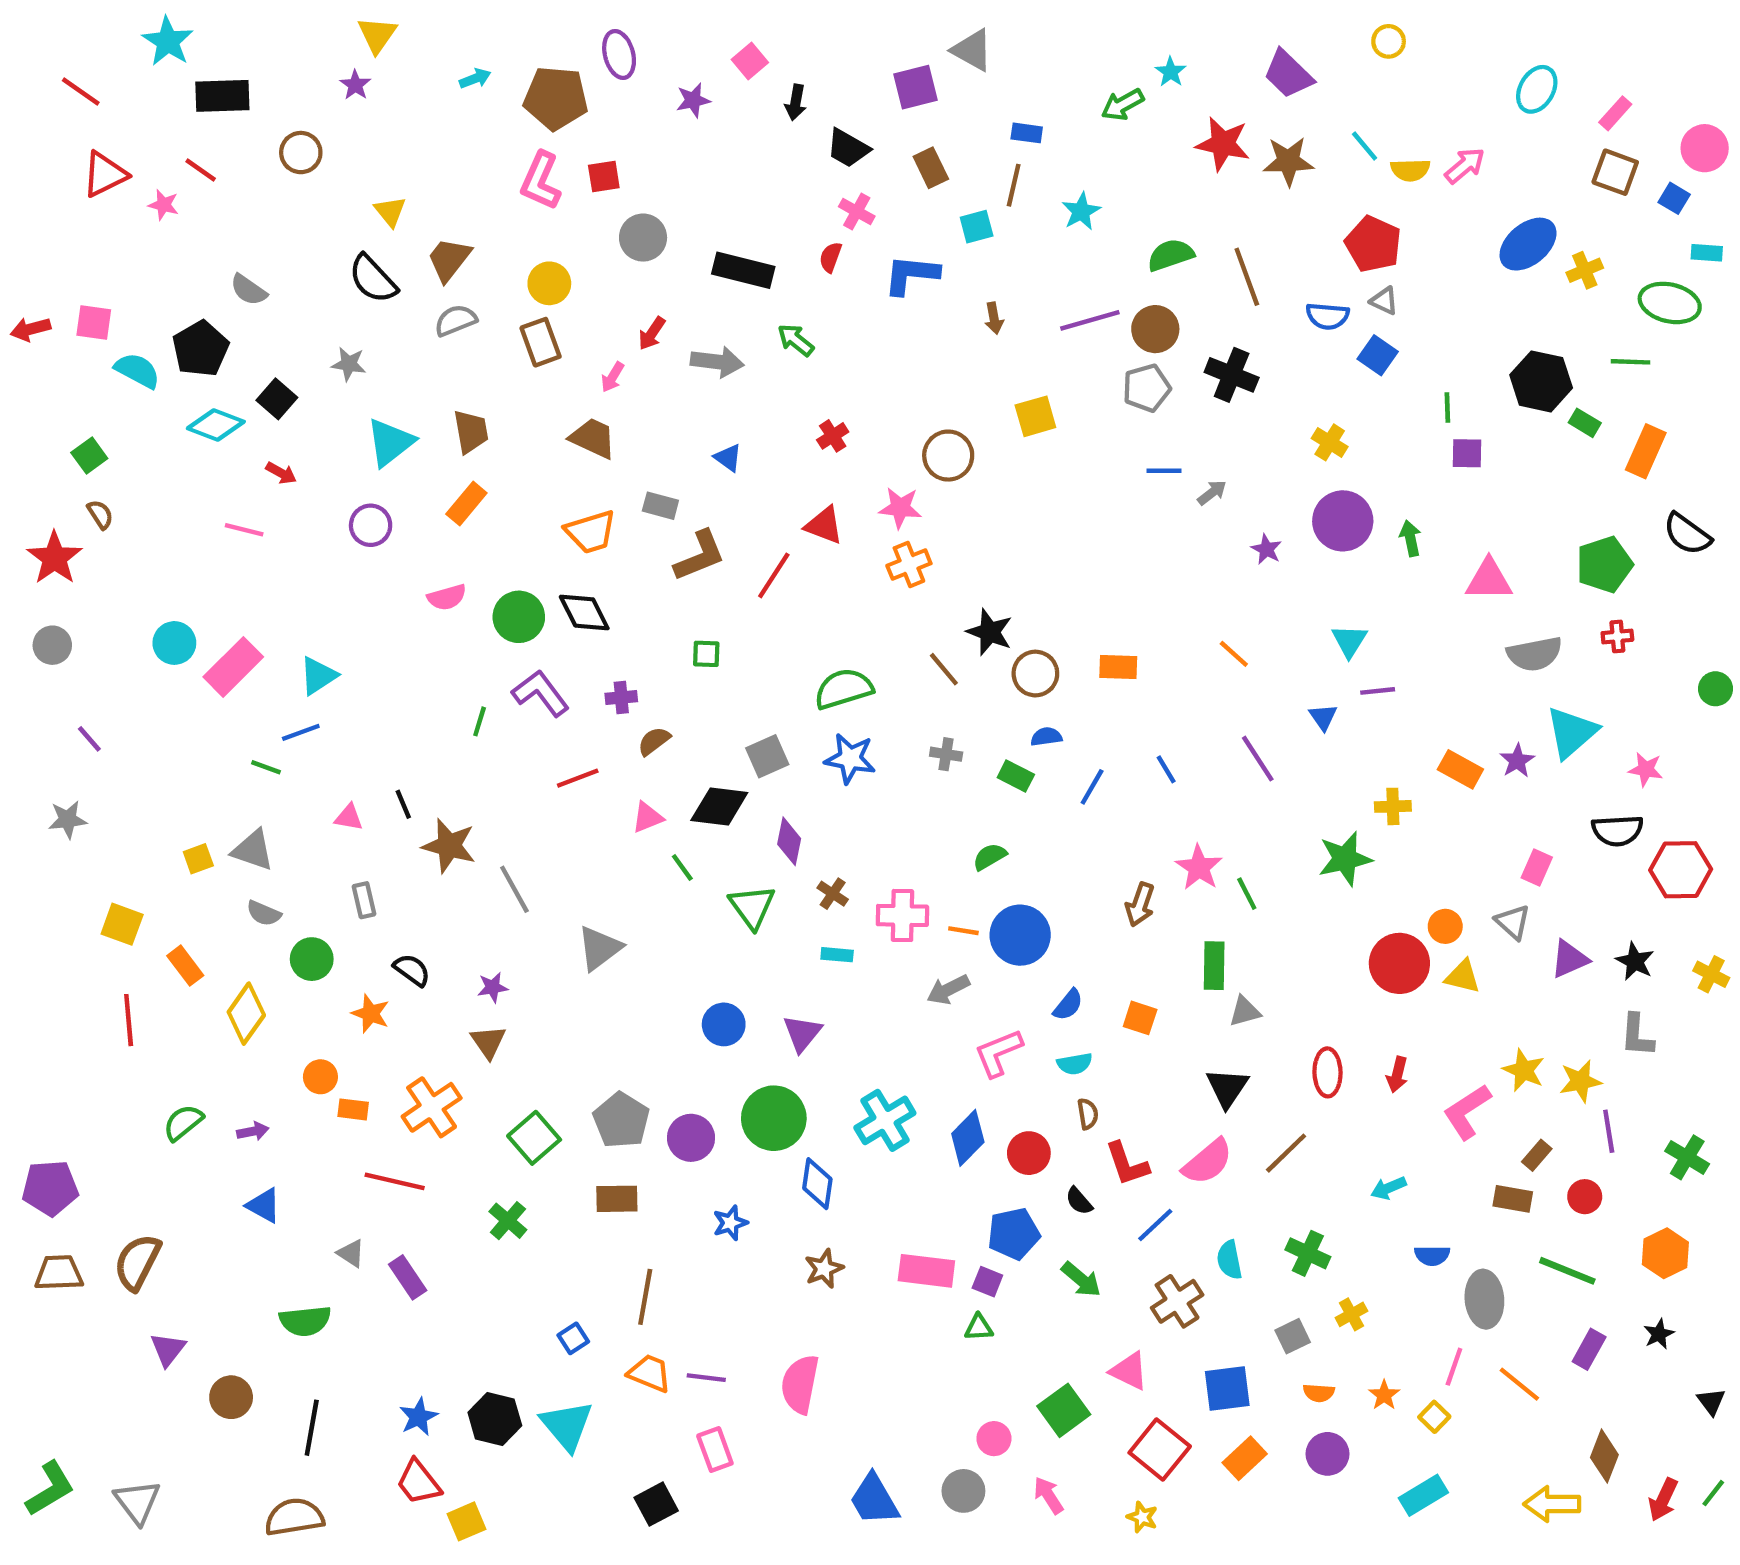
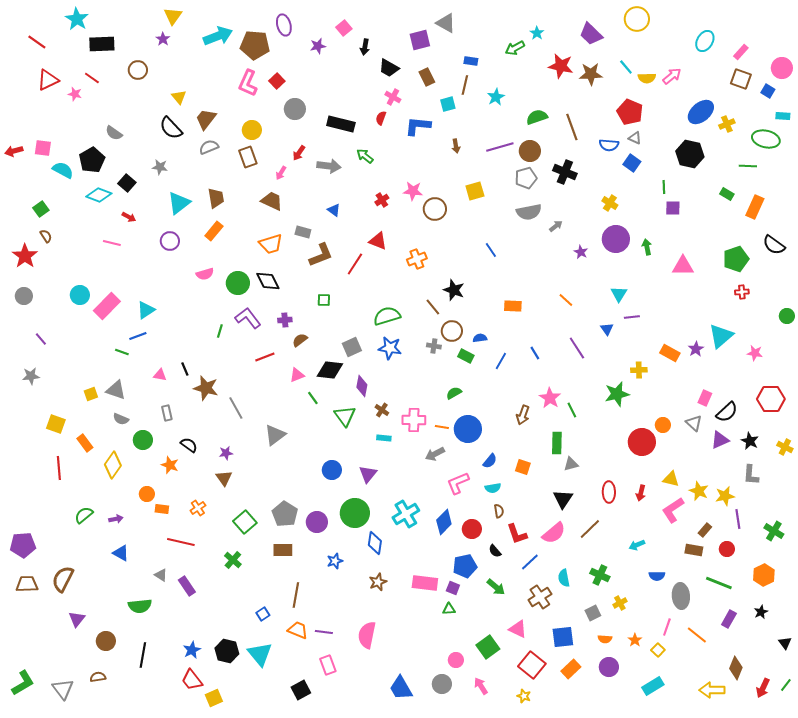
yellow circle: (1389, 41) -> (637, 19), size x1.6
cyan arrow: (475, 78) -> (218, 36), size x2.0
red square: (604, 177) -> (277, 81), turned -35
black hexagon: (1541, 381) -> (690, 154), moved
blue line: (1164, 471) -> (491, 250), moved, turned 56
pink star: (900, 508) -> (413, 191), moved
gray semicircle: (1535, 654) -> (529, 212), moved
brown circle: (1035, 674) -> (452, 331), moved
black semicircle: (1617, 830) -> (727, 412), moved, turned -40
yellow triangle: (1463, 977) -> (671, 479), moved
orange cross: (432, 1107) -> (198, 508), size x0.6
brown semicircle: (294, 1517) -> (98, 677), moved, size x0.6

